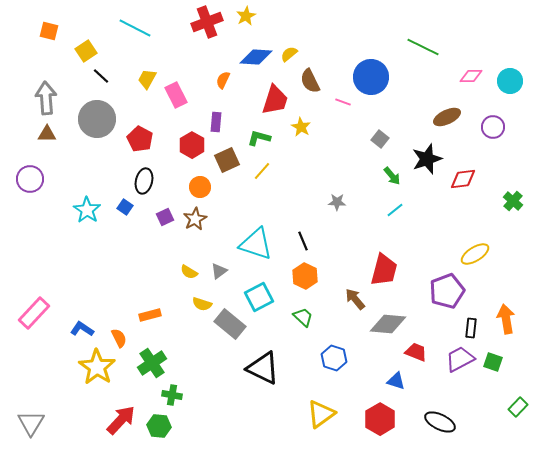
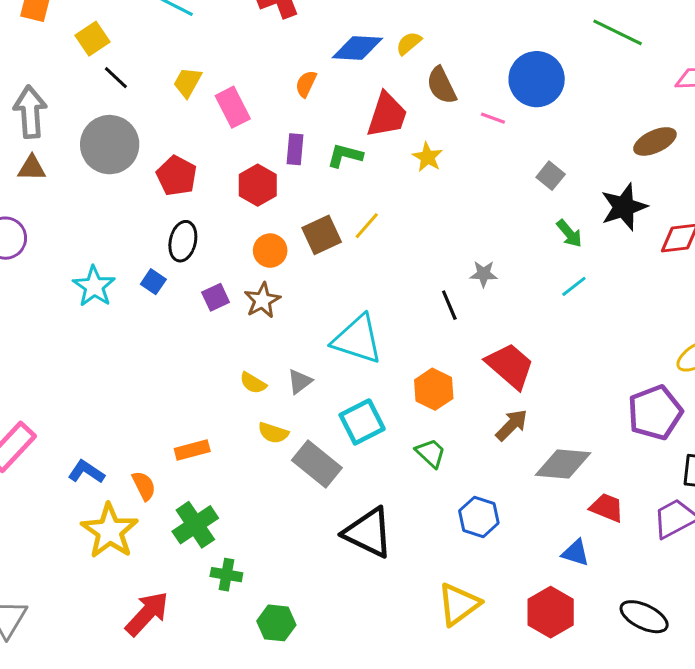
green L-shape: (259, 138) -> (345, 155), moved
brown square: (227, 160) -> (322, 235), moved
black line: (303, 241) -> (449, 305), moved
red trapezoid: (384, 270) -> (510, 366), moved, turned -64
brown arrow: (355, 299) -> (512, 425), turned 85
green hexagon: (159, 426) -> (276, 623), moved

